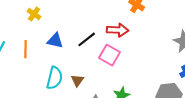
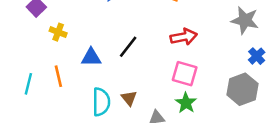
red arrow: (118, 30) -> (184, 37), moved
pink square: (110, 55) -> (185, 74), moved

